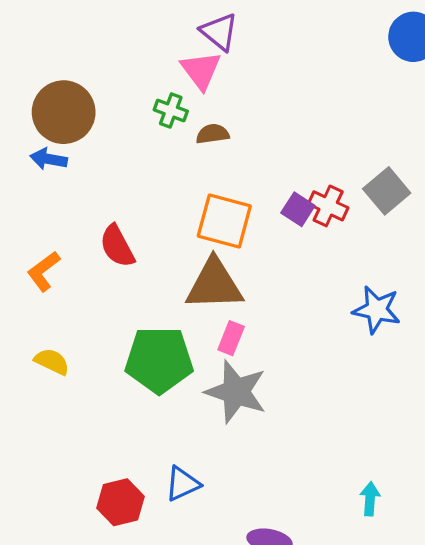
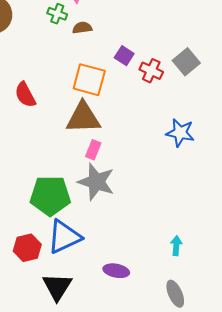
purple square: (298, 209) -> (124, 56), moved
green pentagon: (159, 360) -> (50, 196), moved
blue triangle: (182, 484) -> (64, 237), size x1.6

